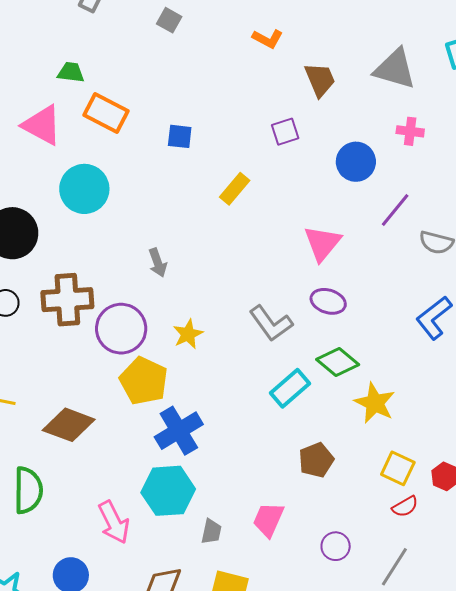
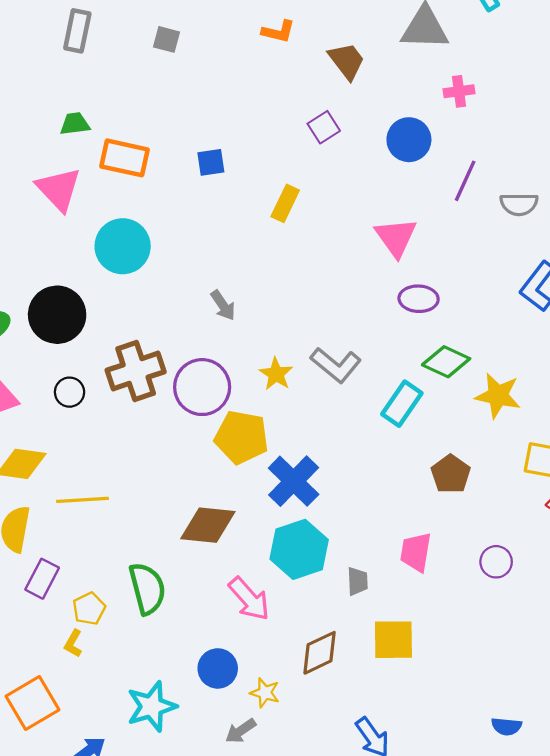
pink triangle: (42, 125) -> (59, 189), turned 33
gray L-shape: (271, 323) -> (336, 365), moved
brown diamond: (69, 425) -> (208, 525), moved

